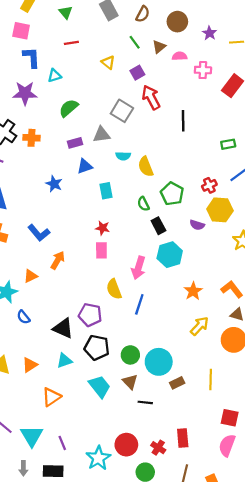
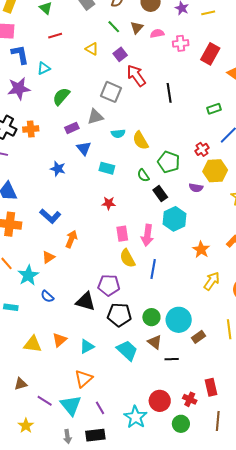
blue triangle: (85, 166) -> (84, 148), turned -42
cyan rectangle: (106, 191) -> (107, 168), turned -56
pink rectangle: (101, 250) -> (122, 234), moved
cyan triangle: (64, 361) -> (87, 346), moved
orange triangle: (51, 397) -> (84, 379), moved

